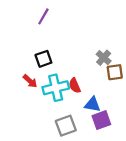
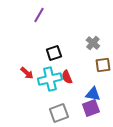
gray cross: (104, 58) -> (93, 43), moved
black square: (43, 59) -> (54, 53), moved
blue triangle: (92, 104) -> (93, 94), moved

